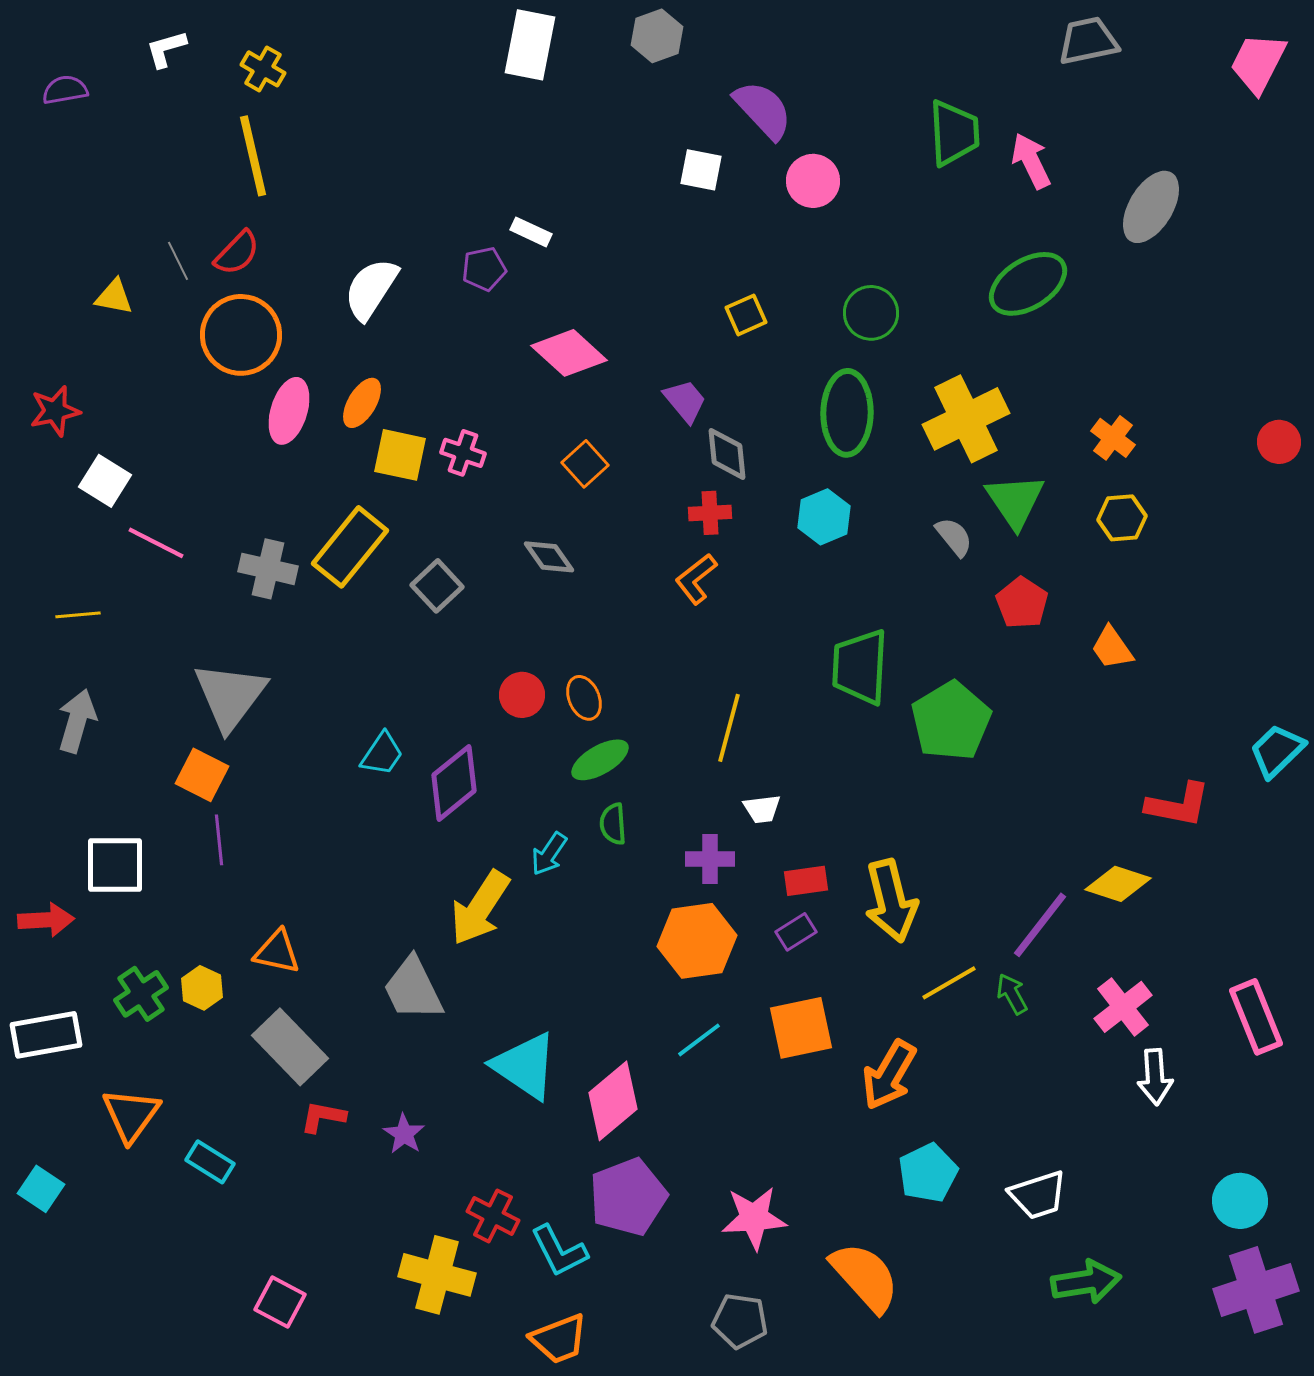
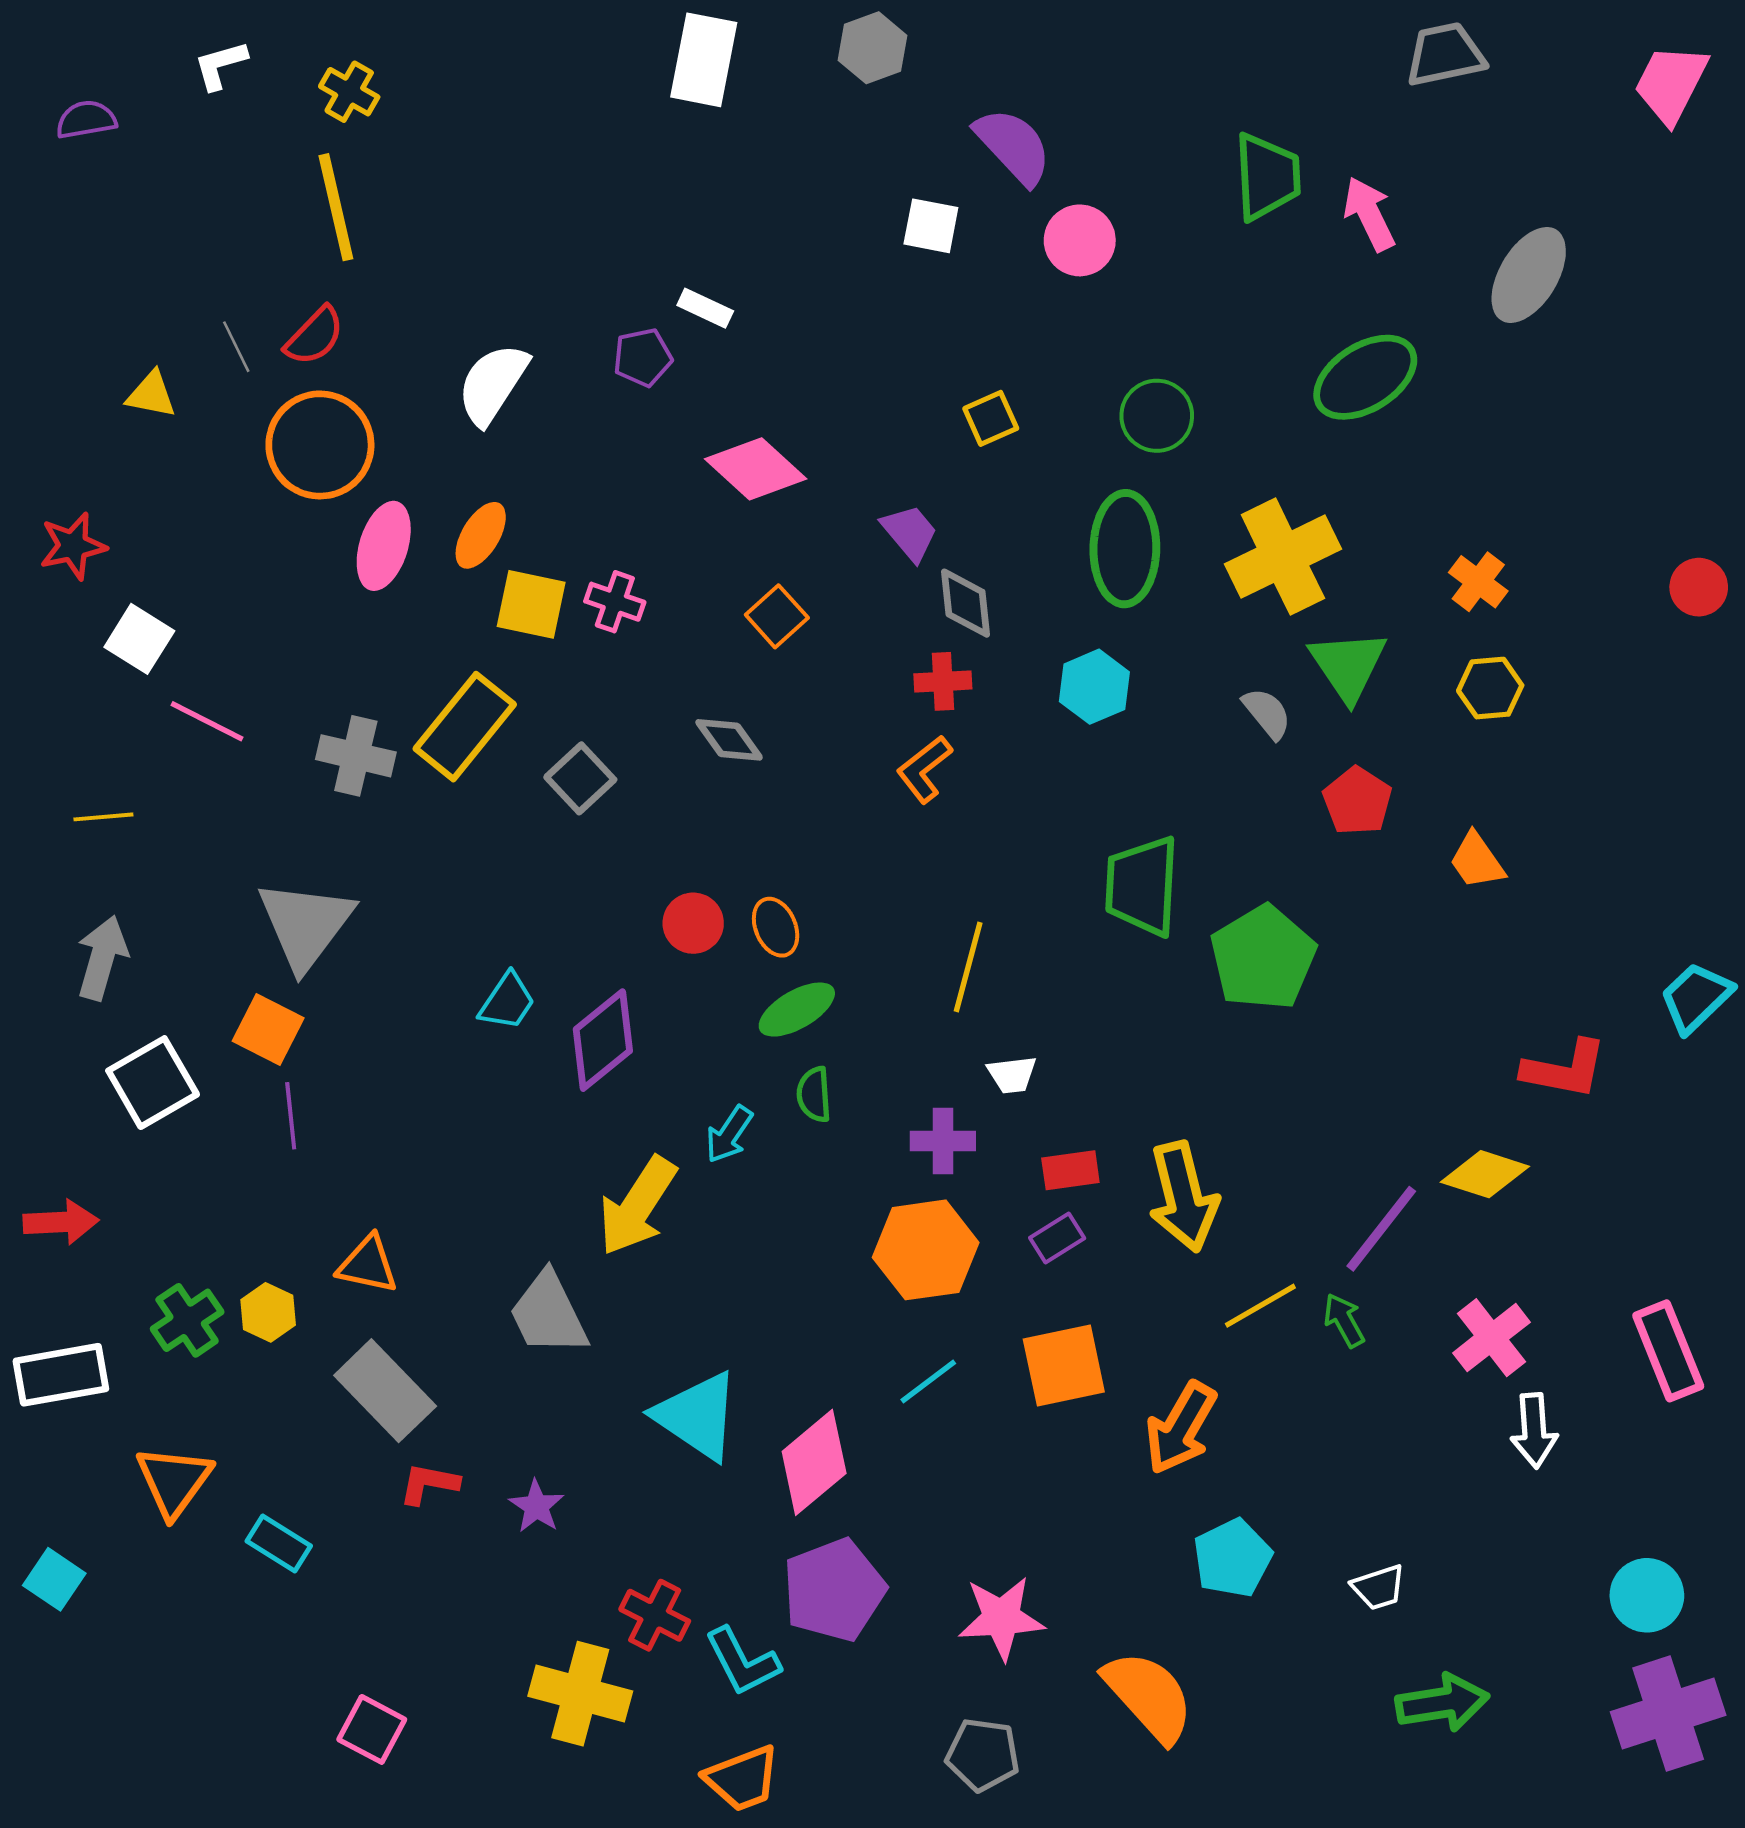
white square: (115, 865) -> (153, 1083), moved, turned -30
white trapezoid: (1038, 1195) -> (1379, 1587), size x0.7

